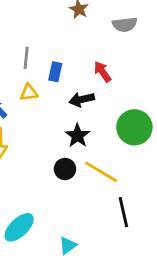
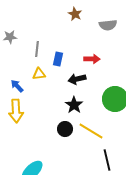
red arrow: (103, 72) -> (92, 59), turned 126

